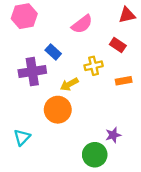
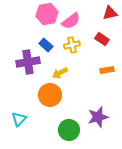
pink hexagon: (24, 16) -> (47, 14), moved
yellow cross: (94, 66) -> (72, 45), moved
purple star: (113, 135) -> (98, 117), size x1.5
green circle: (95, 155) -> (69, 130), moved

